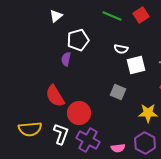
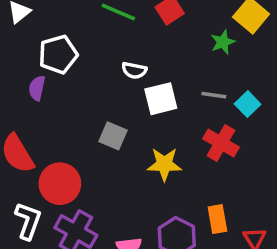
gray square: (118, 92) -> (113, 136), moved
yellow star: (148, 113) -> (164, 164), moved

